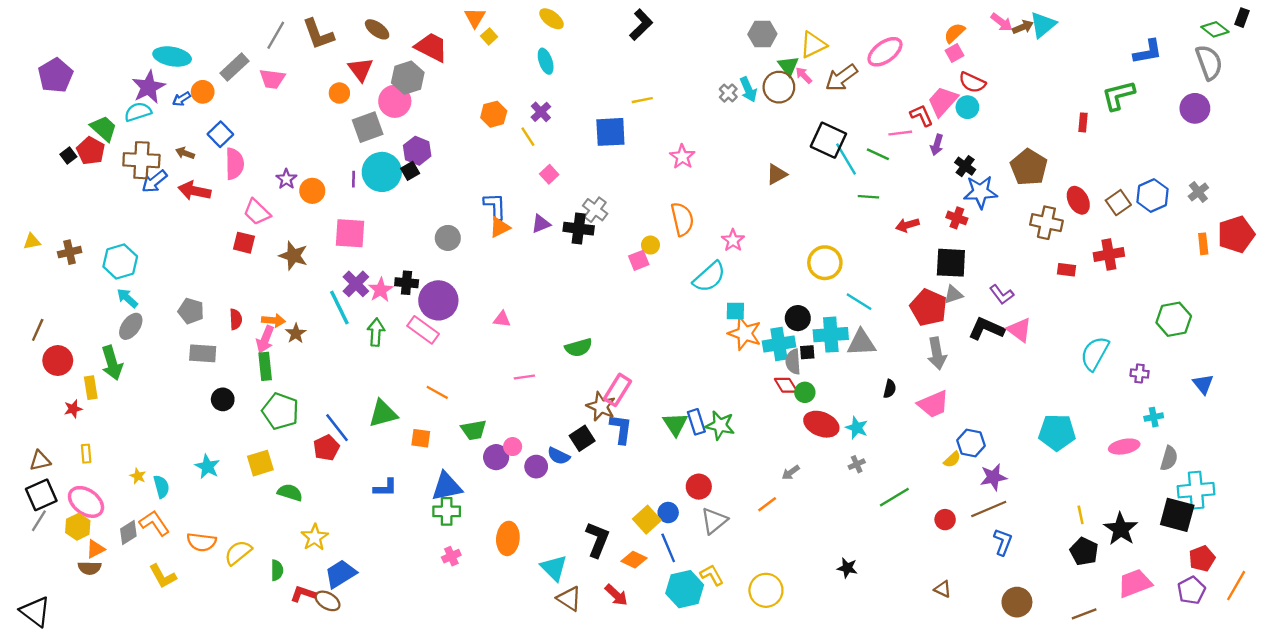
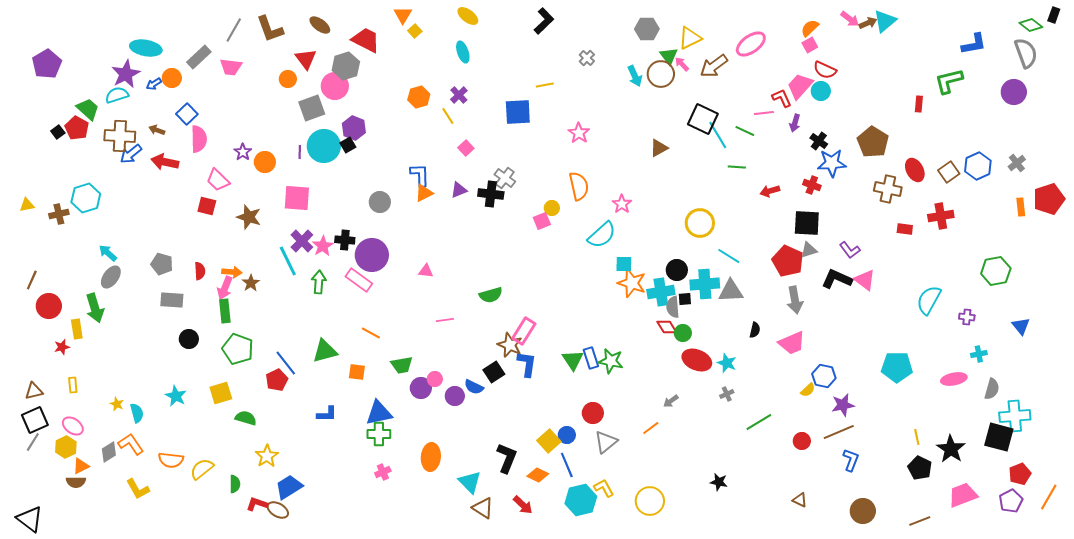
gray cross: (728, 93) -> (587, 58), moved
cyan hexagon: (120, 262) -> (86, 198), moved
pink ellipse: (86, 502) -> (73, 426), size x0.7

